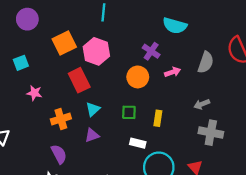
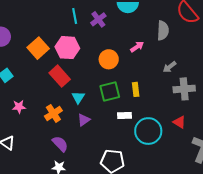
cyan line: (103, 12) -> (75, 16), moved
purple cross: (151, 51) -> (98, 19), moved, turned 35
pink star: (34, 93) -> (19, 107), moved
green square: (129, 112) -> (110, 92), size x1.5

